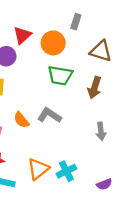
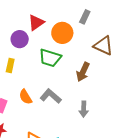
green trapezoid: (60, 75) -> (50, 58), moved
brown arrow: (95, 88) -> (83, 72), moved
gray arrow: (101, 131) -> (84, 109), moved

